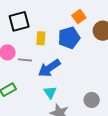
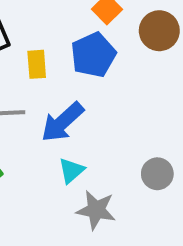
cyan triangle: (50, 92) -> (71, 171), turned 32

